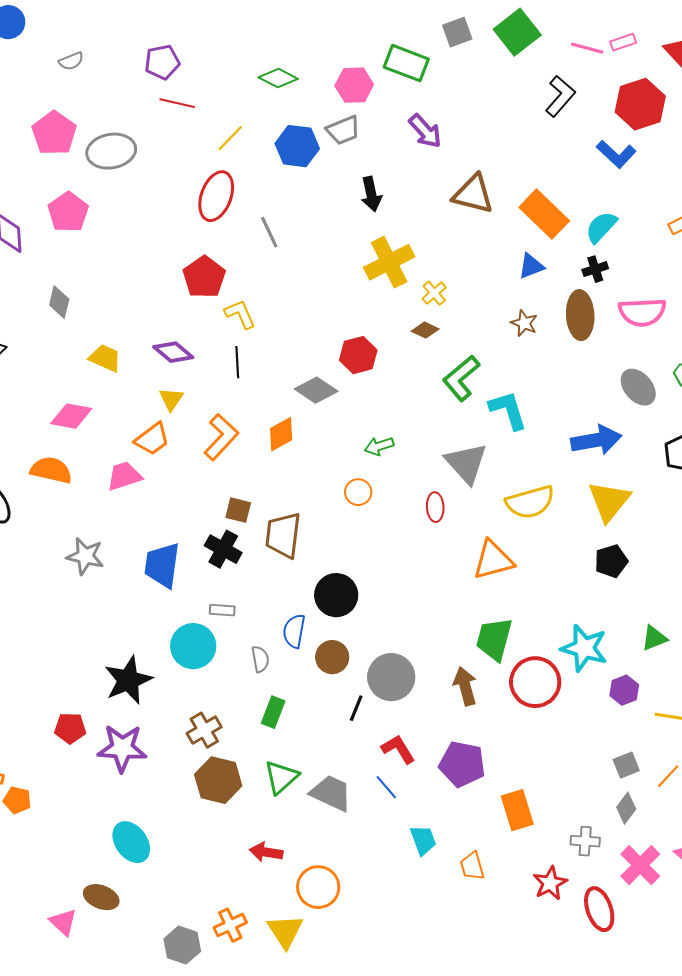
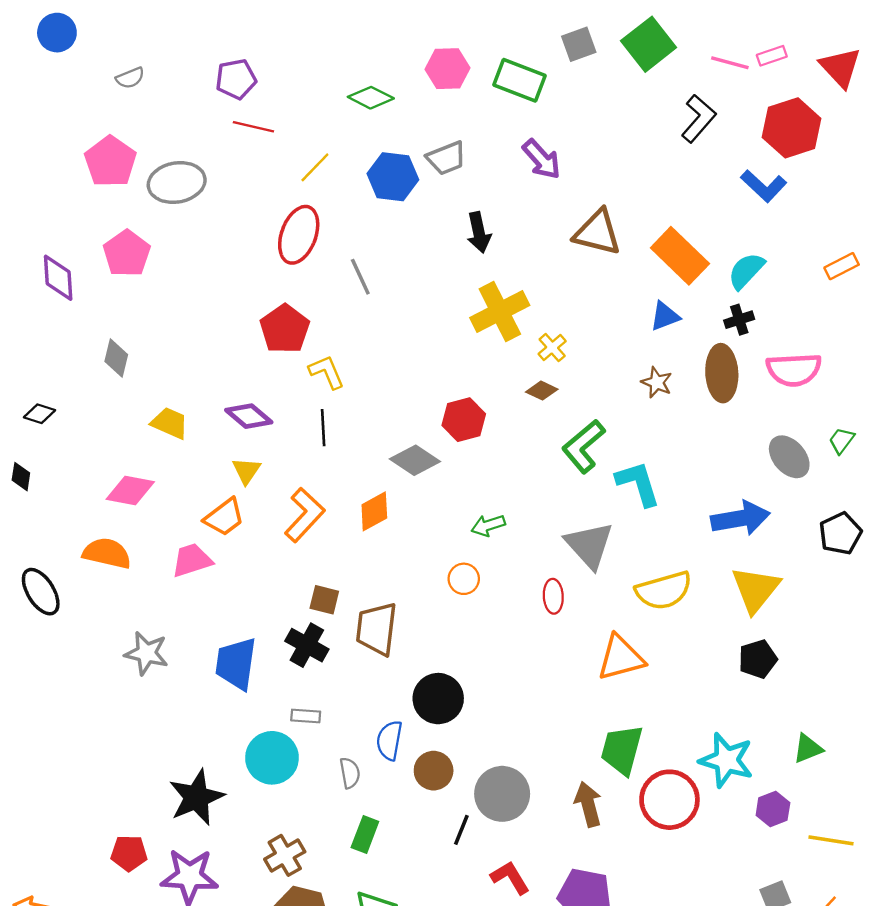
pink hexagon: (354, 85) -> (447, 69), moved

